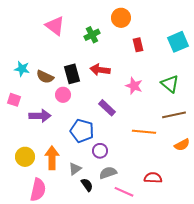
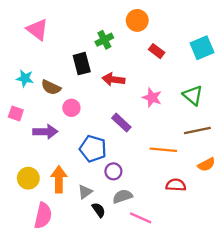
pink triangle: (55, 26) -> (37, 30), moved
red rectangle: (138, 45) -> (157, 51), turned -40
black rectangle: (72, 74) -> (82, 64), moved
red semicircle: (153, 178) -> (176, 185), moved

